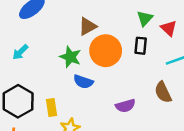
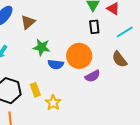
brown triangle: (88, 26) -> (28, 22), moved
orange circle: (106, 51) -> (79, 56), moved

